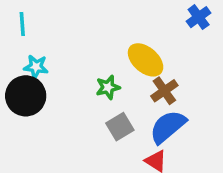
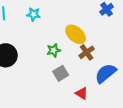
cyan star: (36, 67) -> (34, 14), moved
blue semicircle: (168, 127) -> (106, 73), moved

